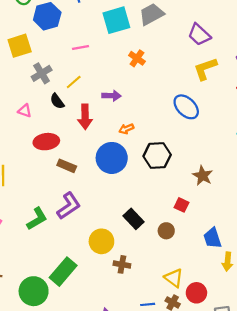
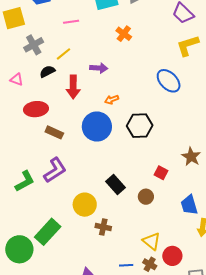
black semicircle: (57, 101) -> (47, 71), turned 98
brown star: (203, 176) -> (191, 157), moved

